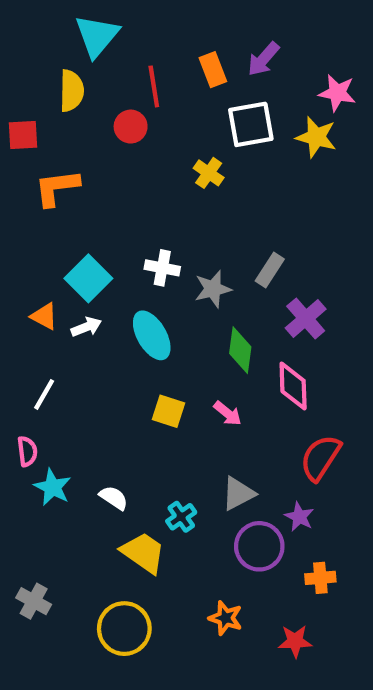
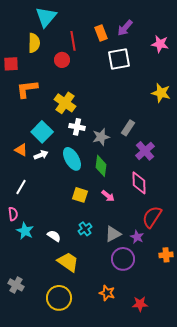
yellow star: (316, 137) -> (161, 93), moved
yellow cross: (209, 173) -> (65, 103), moved, size x1.5
green diamond: (240, 350) -> (101, 166), moved
cyan cross: (181, 517) -> (85, 229), moved
purple star: (299, 517) -> (137, 237), moved
orange cross: (320, 578) -> (166, 255), moved

